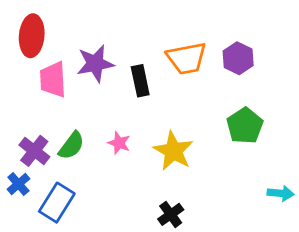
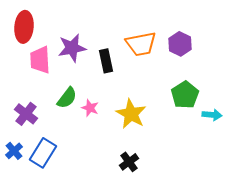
green semicircle: (71, 146) -> (67, 98), moved
blue cross: (18, 184) -> (14, 151), moved
cyan arrow: (281, 193) -> (212, 115), moved

